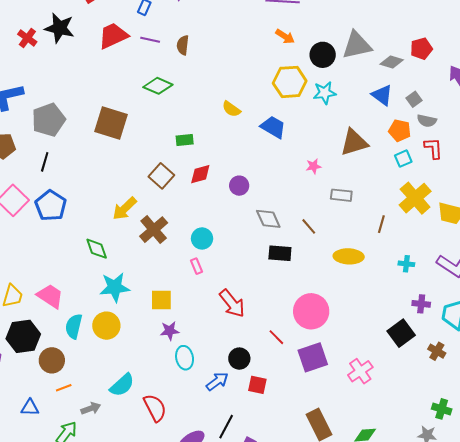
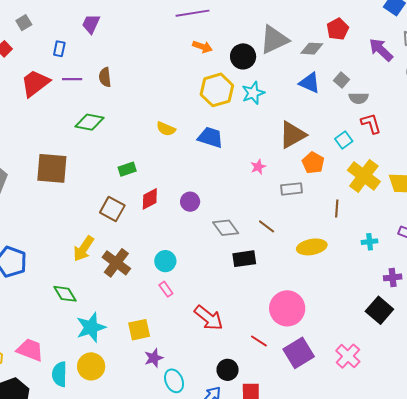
orange pentagon: (400, 130) -> (313, 163), moved, turned 30

